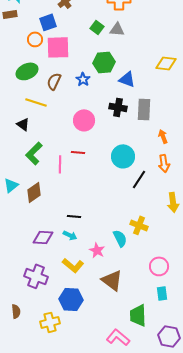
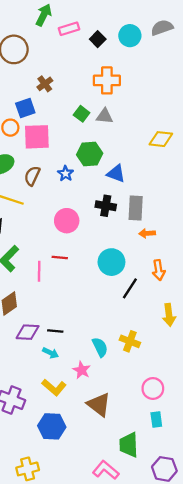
yellow diamond: (166, 63) -> (161, 139), moved
orange arrow: (163, 136) -> (147, 233), moved, turned -72
purple diamond: (43, 237) -> (28, 332), moved
cyan semicircle: (120, 238) -> (100, 347), moved
yellow cross: (50, 322) -> (28, 469), moved

